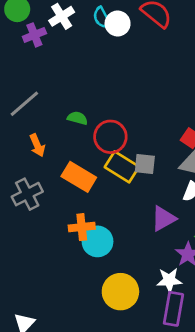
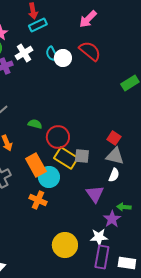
orange rectangle: (79, 177) -> (36, 165), turned 30
purple triangle: (163, 218) -> (95, 194), turned -36
orange cross: (82, 227) -> (38, 200), turned 30
cyan circle: (98, 241) -> (49, 177), moved

